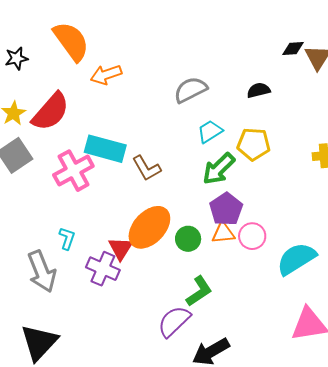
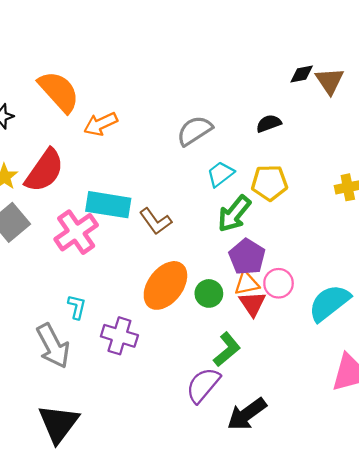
red triangle: (121, 248) -> (252, 304), moved

